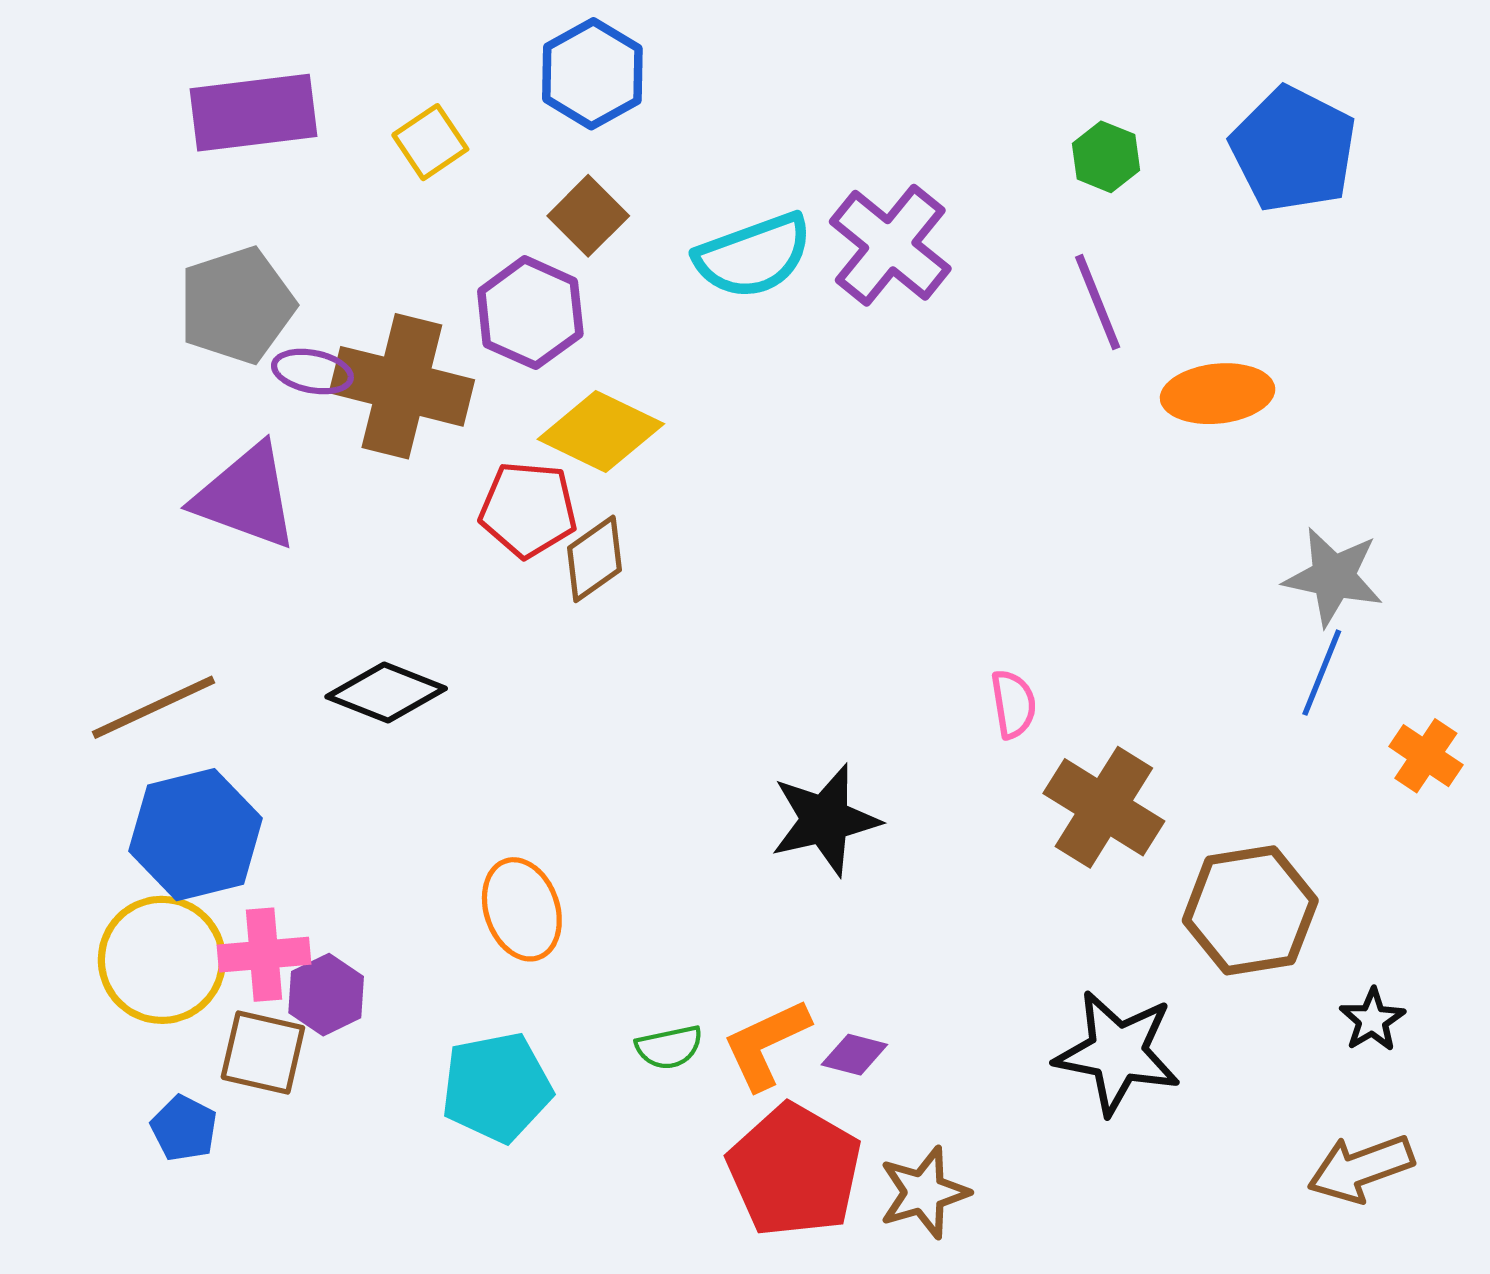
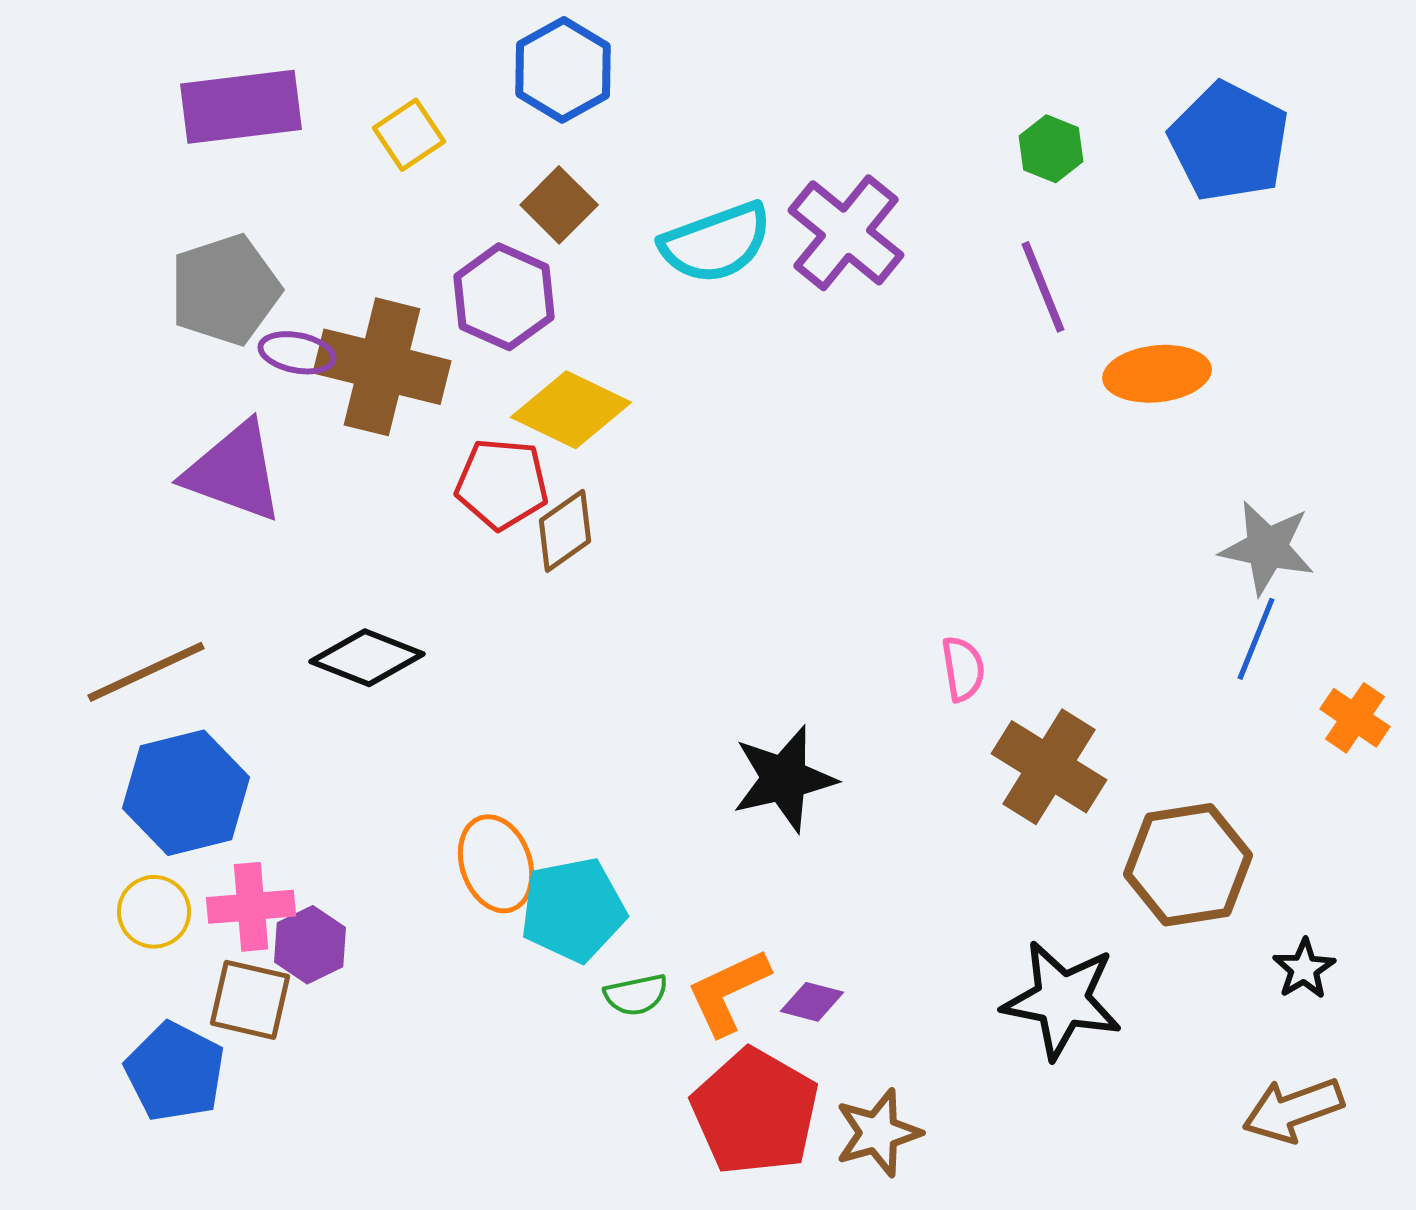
yellow circle: (162, 960) -> (154, 912), size x0.6
cyan pentagon: (497, 1087) -> (573, 910), moved
blue pentagon: (184, 1128) -> (175, 1072), size x1.6

